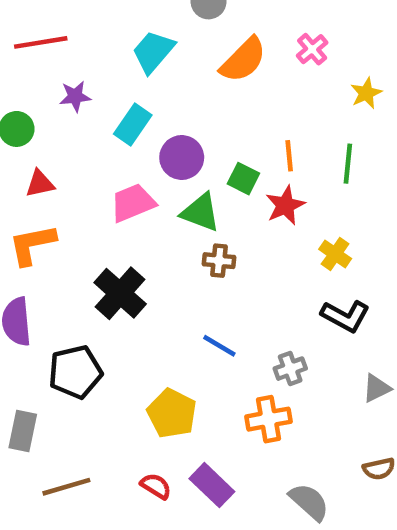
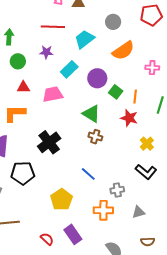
red line: (41, 42) -> (53, 27), moved
pink cross: (312, 49) -> (152, 68), moved, turned 32
purple circle: (182, 158) -> (97, 78), moved
green square: (243, 179) -> (116, 92), moved
pink trapezoid: (133, 203) -> (53, 94), moved
red star: (285, 205) -> (129, 118), turned 30
gray triangle: (376, 388) -> (138, 212), moved
red semicircle: (156, 486) -> (47, 239), moved

